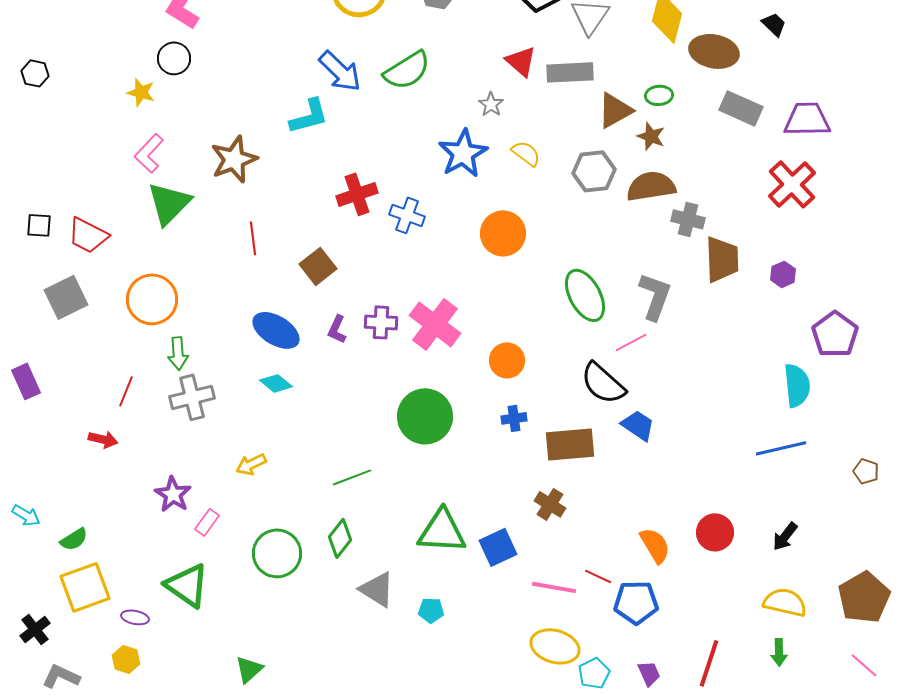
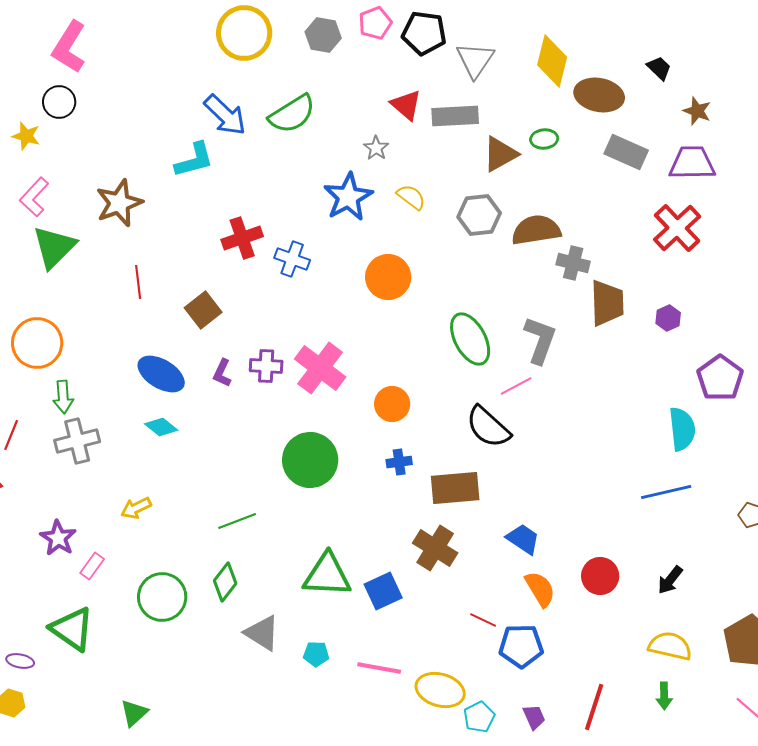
brown star: (651, 136) -> (697, 111), moved
blue trapezoid: (638, 425) -> (523, 539), moved
brown cross: (550, 504) -> (435, 548), size x1.4
pink line: (554, 587) -> (379, 668), moved

